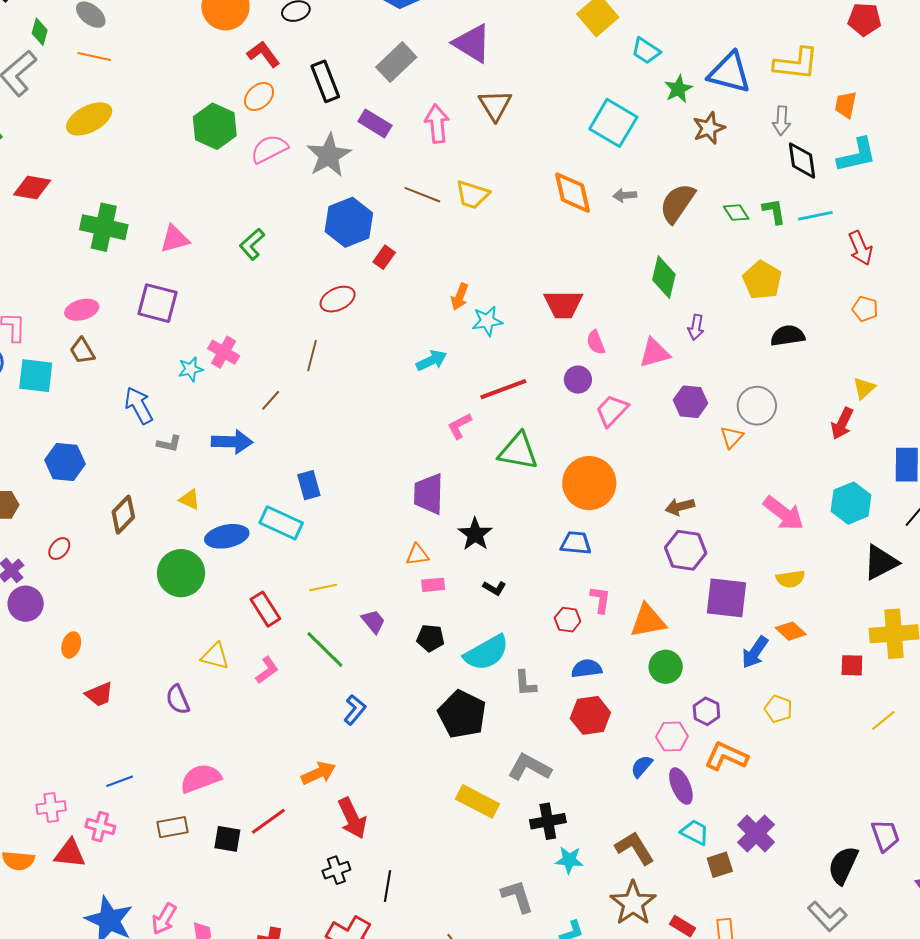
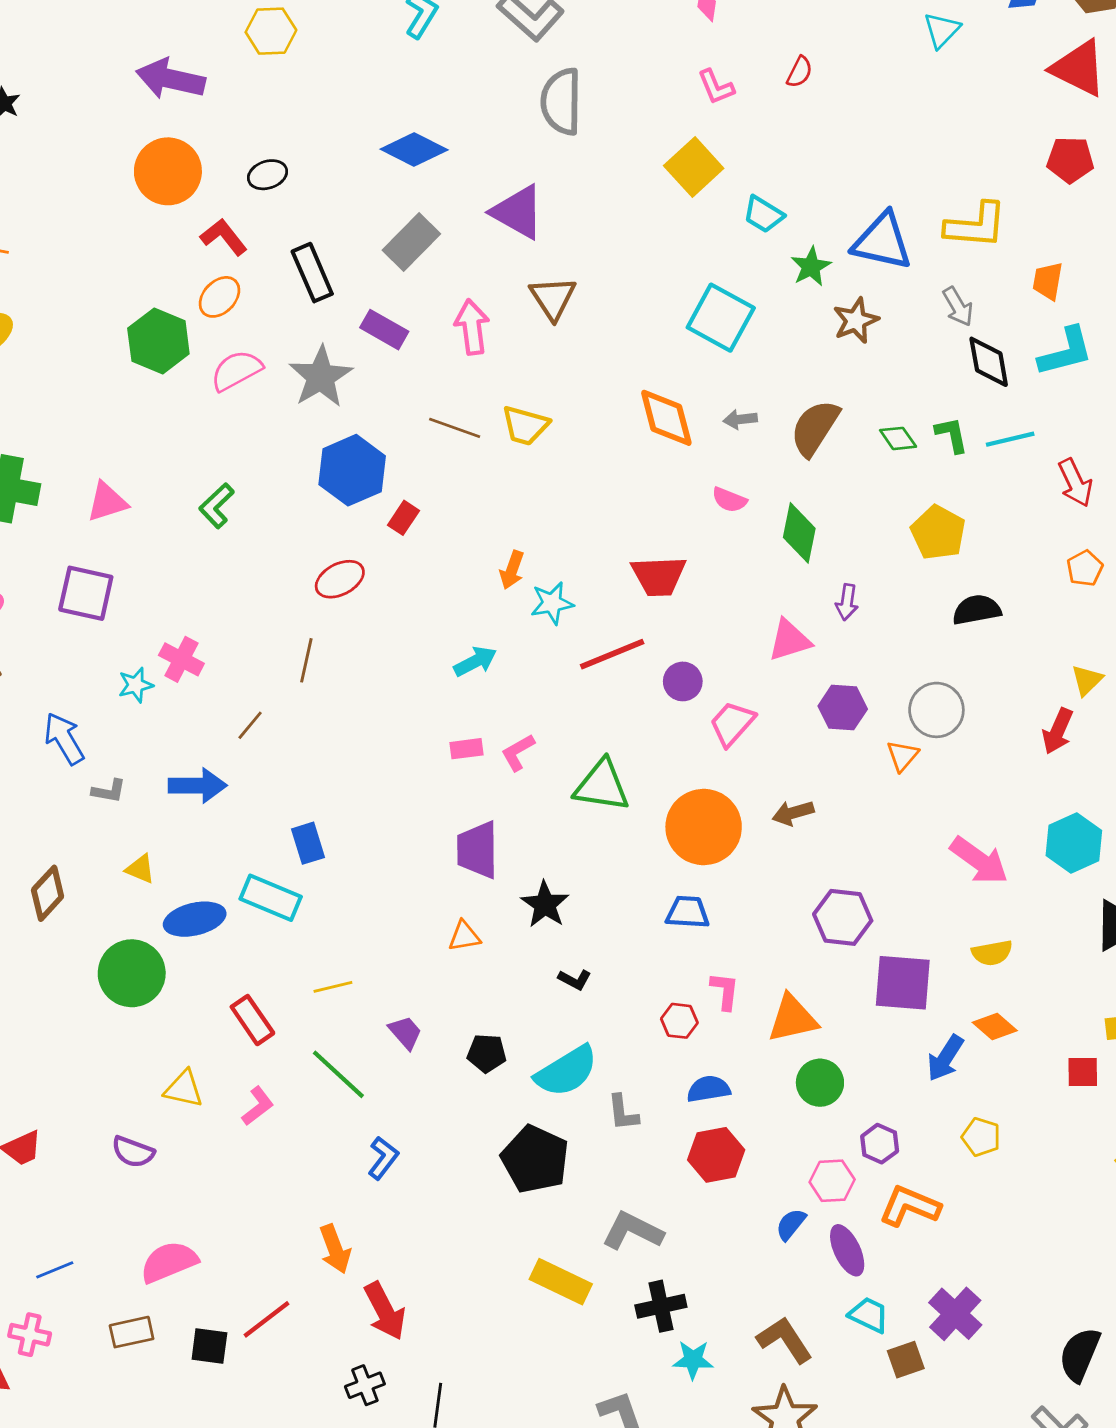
gray arrow: (782, 121) -> (958, 307), turned -32
orange pentagon: (865, 309) -> (1085, 568), turned 30
pink semicircle: (596, 342) -> (729, 500), moved, turned -45
red line: (503, 389) -> (612, 654), moved
brown arrow: (680, 507) -> (793, 813), moved
pink rectangle: (433, 585) -> (466, 749), moved
purple semicircle: (178, 700) -> (133, 1152), turned -44
orange arrow: (318, 773) -> (335, 1249), turned 96

